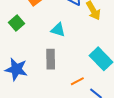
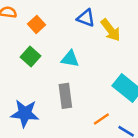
green square: (17, 23) -> (31, 57), moved

